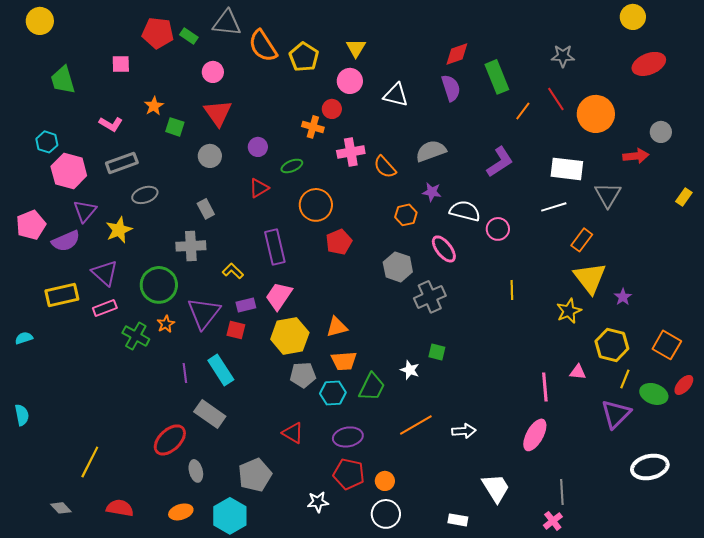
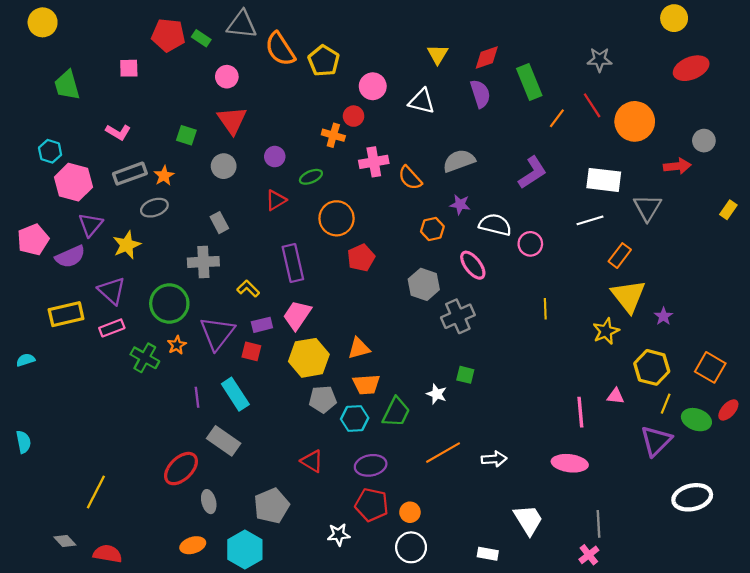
yellow triangle: (356, 48) -> (438, 54), moved
orange star: (154, 106) -> (164, 176), moved
pink ellipse: (535, 435) -> (570, 463), turned 68
red semicircle: (120, 508) -> (108, 554), moved

